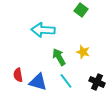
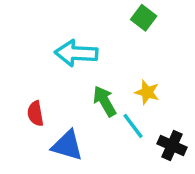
red semicircle: (18, 75) -> (35, 114), moved
cyan line: (66, 81) -> (133, 126), moved

